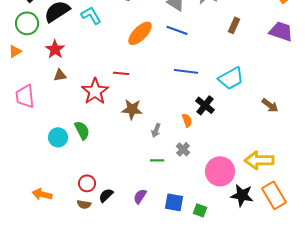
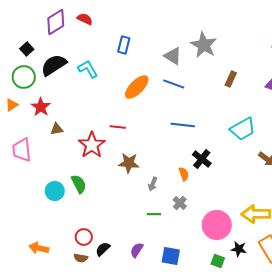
red star: (55, 49) -> (41, 107), moved
cyan trapezoid: (231, 78) -> (243, 129), moved
black star: (242, 195) -> (239, 249), size x0.7
green square: (200, 210) -> (218, 261), moved

